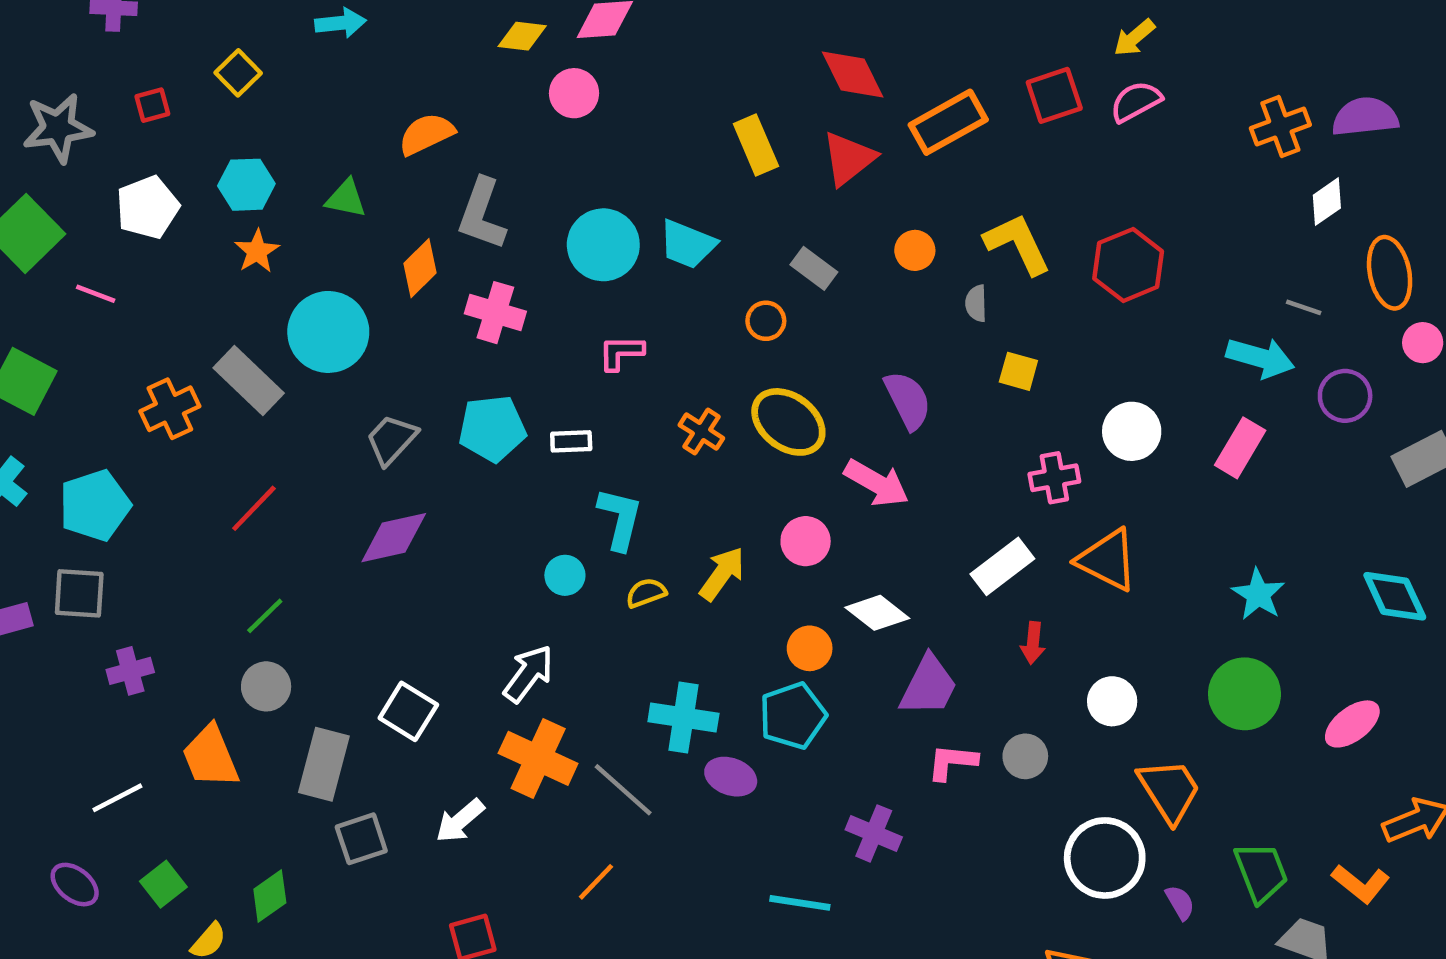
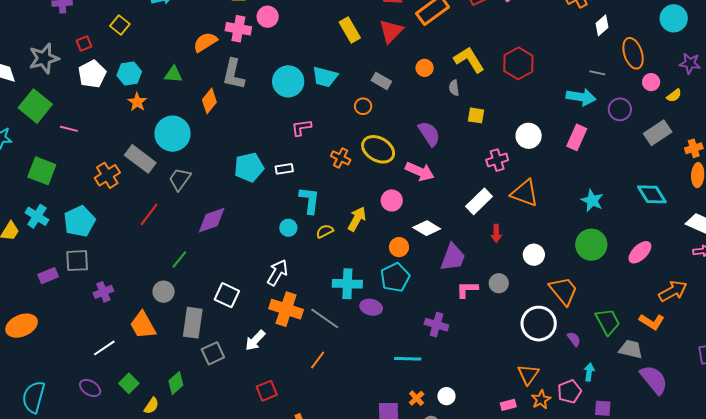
white pentagon: (148, 207) -> (92, 74), moved
pink cross: (495, 313) -> (238, 29), moved
gray trapezoid: (392, 440) -> (180, 179), moved
green line: (265, 616) -> (179, 259), moved

